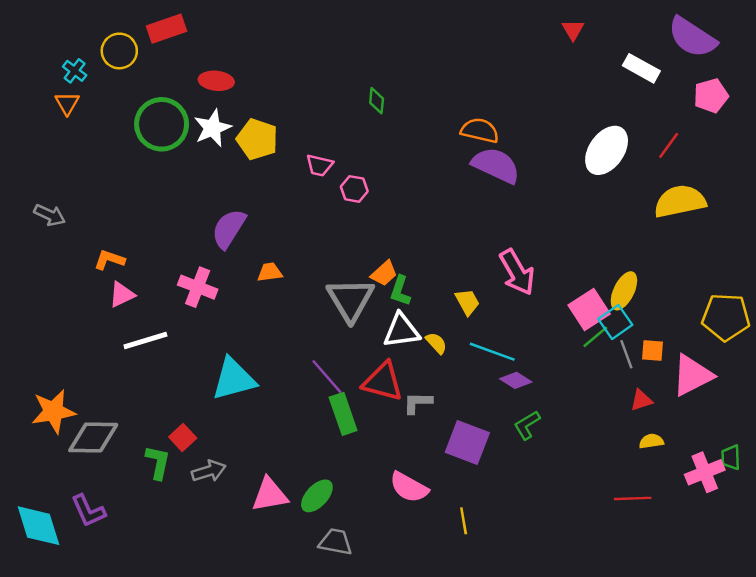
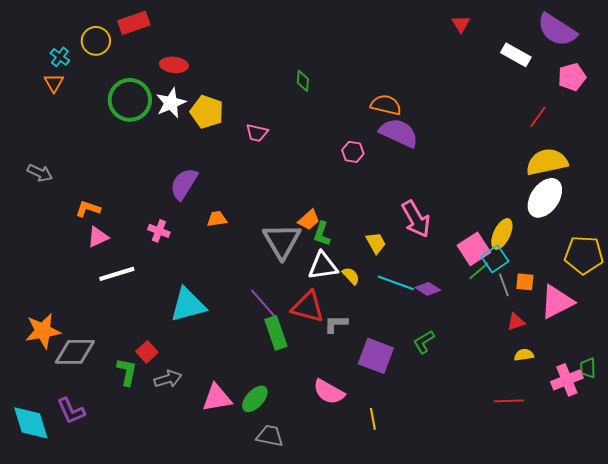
white ellipse: (607, 150) -> (545, 198), moved
pink hexagon: (354, 189) -> (353, 152), moved
pink cross: (198, 287) -> (159, 231), size x0.7
purple diamond: (516, 380) -> (428, 289), moved

